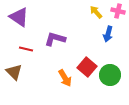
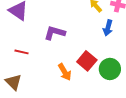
red line: (26, 49) -> (21, 52), moved
brown triangle: (14, 72) -> (13, 82), moved

